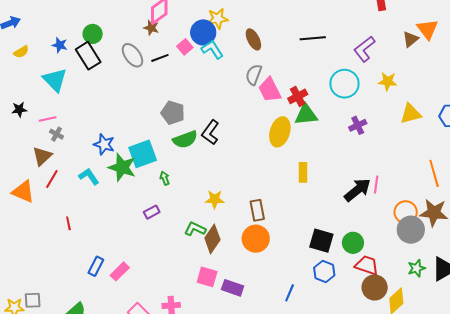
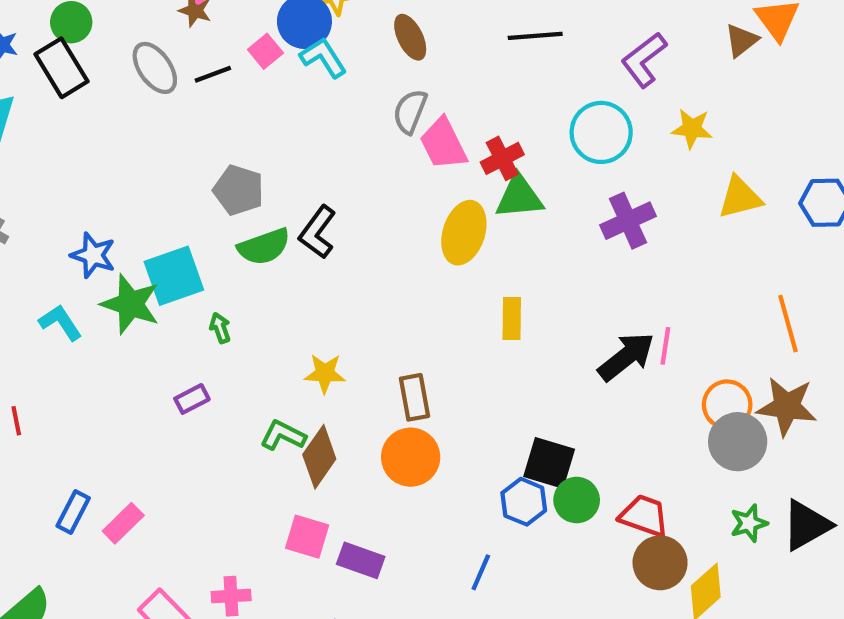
purple cross: (358, 125) -> (628, 221), size x1.4
green circle: (353, 243) -> (577, 500), moved
blue hexagon: (324, 272) -> (524, 502), moved

